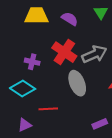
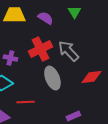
red cross: (64, 52) -> (40, 49), turned 30
gray arrow: (94, 54) -> (68, 51), turned -110

